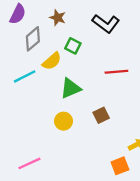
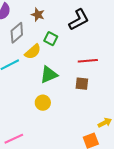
black L-shape: (106, 24) -> (79, 20), turned -65
brown square: (101, 115) -> (82, 84), moved, turned 32

